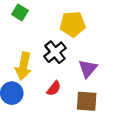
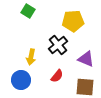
yellow arrow: (23, 66) -> (31, 57), size x0.7
purple triangle: (88, 69) -> (86, 59), turned -48

